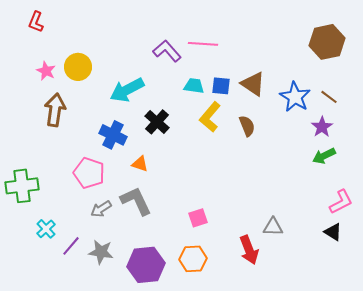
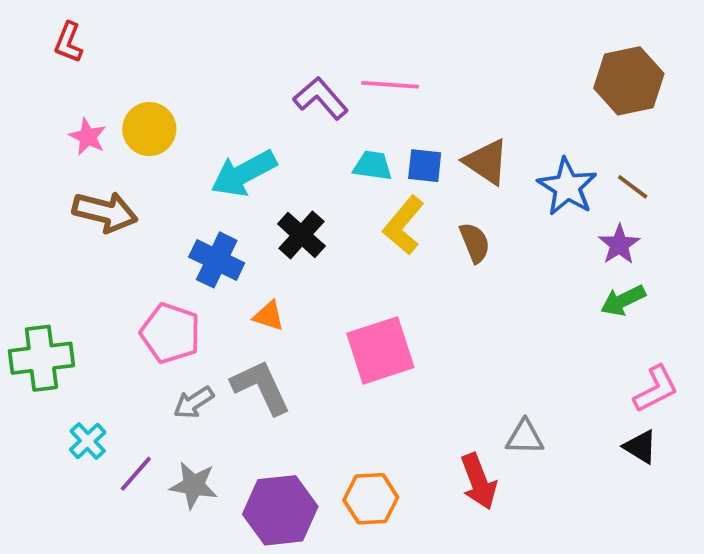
brown arrow: (55, 110) -> (105, 212), turned 96
pink square: (198, 218) -> (380, 350), moved, size x1.8

